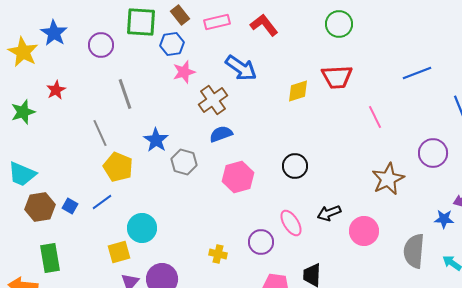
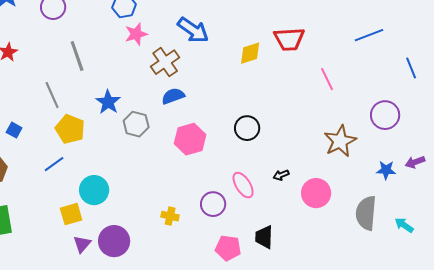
blue square: (70, 206) -> (14, 130), moved
black arrow: (329, 213) -> (281, 175), size x0.7
blue star: (444, 219) -> (386, 170), moved

